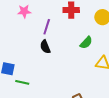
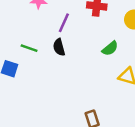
green line: (22, 82) -> (29, 48), moved

